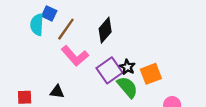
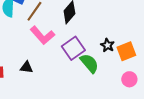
black star: (127, 67) -> (107, 45), moved
orange square: (151, 74) -> (126, 51), moved

